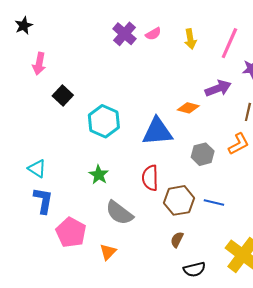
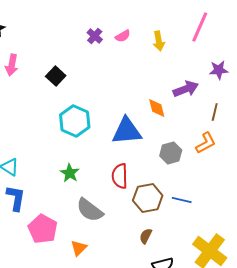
purple cross: (124, 34) -> (95, 36), size x0.7
pink line: (229, 43) -> (200, 27), moved
black square: (63, 96) -> (56, 76), moved
orange diamond: (188, 108) -> (157, 108), turned 60

